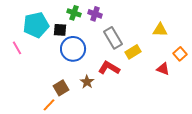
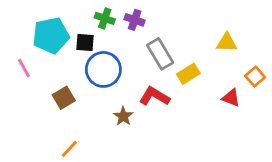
brown square: (61, 88) -> (64, 98), moved

